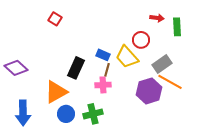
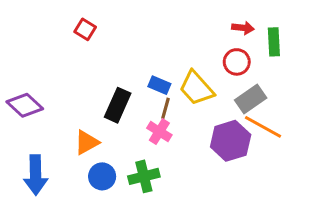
red circle: (141, 40) -> (237, 62), moved
pink cross: (103, 85) -> (159, 132), turned 35
orange triangle: (56, 92) -> (87, 142), size x0.7

